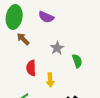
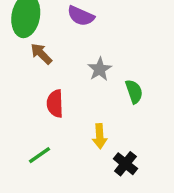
yellow arrow: (50, 80) -> (100, 136), moved

